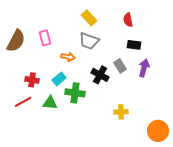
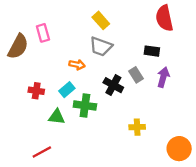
red semicircle: (128, 20) -> (164, 18), moved, size x1.6
pink rectangle: (45, 38) -> (43, 33), moved
red line: (23, 102) -> (42, 152), moved

